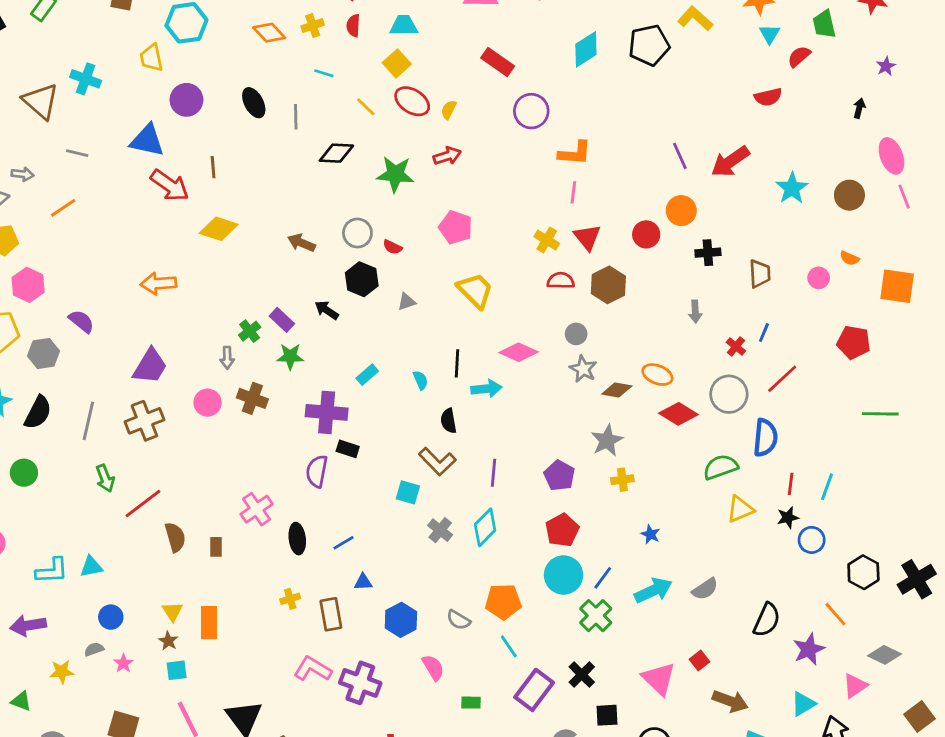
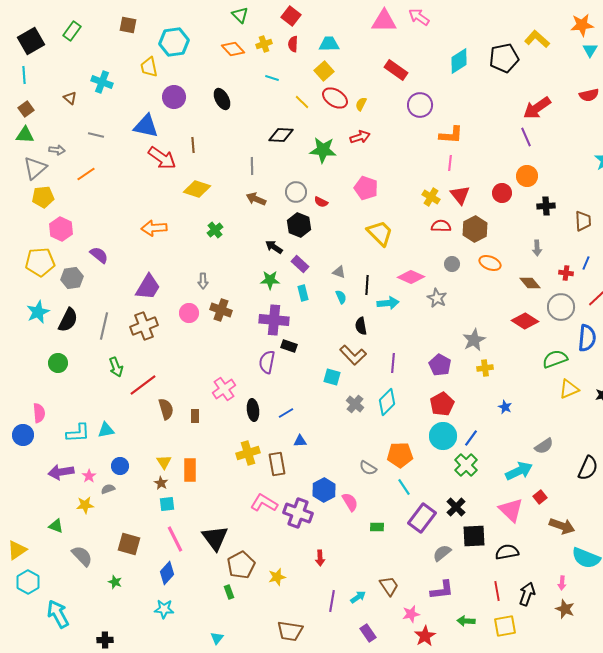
brown triangle: (41, 101) -> (70, 98), size x0.5
gray line: (296, 117) -> (252, 166), moved
red arrow: (730, 162) -> (537, 108), moved
gray triangle: (407, 302) -> (339, 272), moved, turned 40
purple rectangle: (282, 320) -> (300, 264), moved
green cross: (250, 331) -> (215, 230), moved
red cross: (736, 347) -> (566, 273), turned -32
green star: (290, 356) -> (270, 280), moved
gray star: (583, 369) -> (437, 298), moved
cyan rectangle: (367, 375) -> (303, 293), turned -63
orange ellipse: (657, 375) -> (490, 263), moved
brown diamond: (617, 390) -> (530, 283), moved, turned 40
cyan arrow: (653, 590) -> (519, 471), moved
yellow cross: (290, 599) -> (248, 453), size x1.6
blue hexagon: (401, 620) -> (324, 490), moved
pink star: (123, 663) -> (89, 476), moved
black square: (607, 715) -> (474, 536), size x1.4

